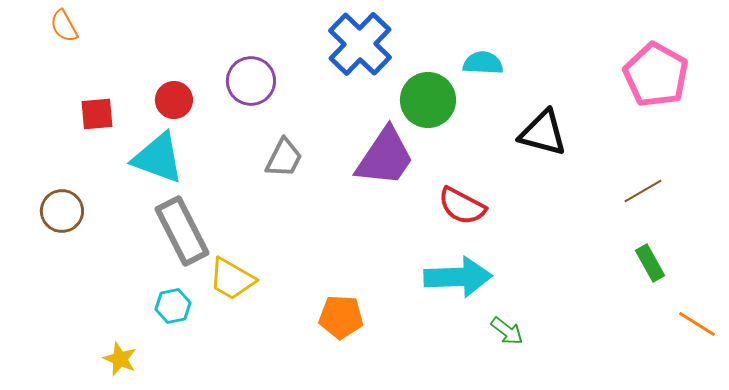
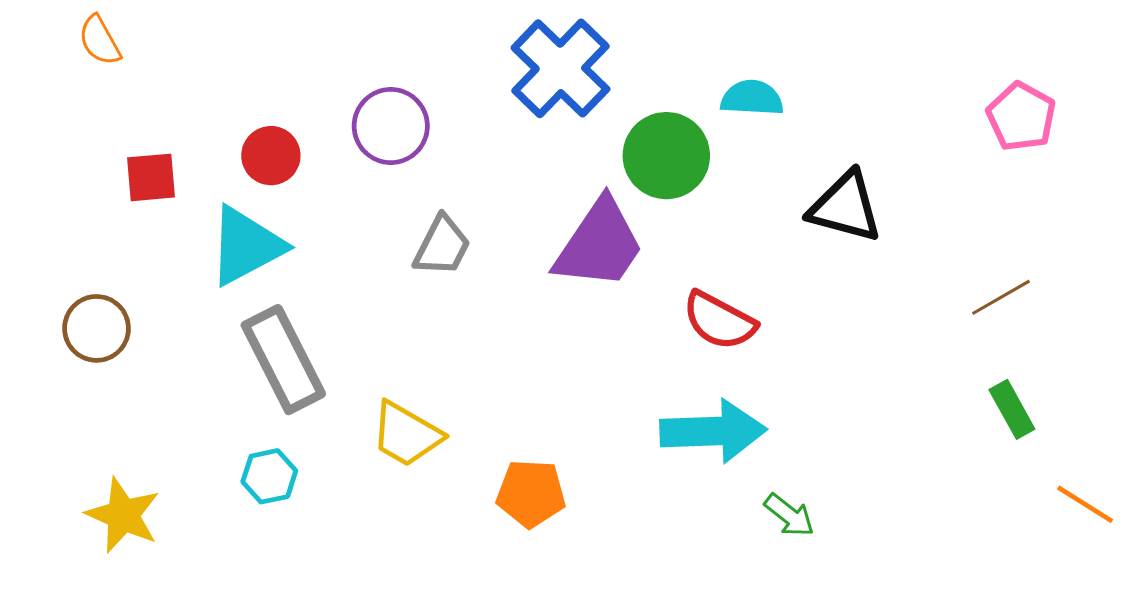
pink pentagon: (656, 75) -> (1021, 117), size x0.7
cyan triangle: (158, 158) -> (246, 246), turned -48
yellow trapezoid: (232, 279) -> (406, 434), moved
yellow star: (120, 359) -> (123, 515), moved, size x1.4

